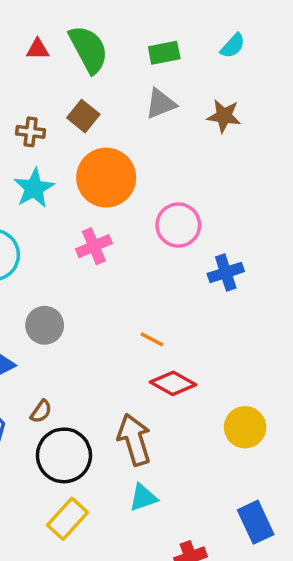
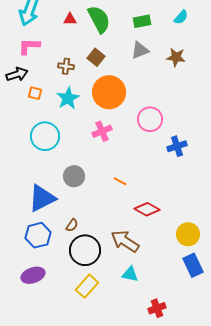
orange line: (152, 339) -> (120, 181), moved
brown arrow: (134, 440) -> (125, 241), turned -40
cyan triangle: (143, 498) -> (130, 274), turned 30
blue rectangle: (256, 522) -> (193, 265), moved

